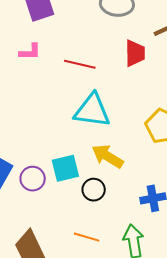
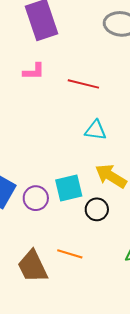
cyan triangle: (92, 111) -> (96, 130), size x0.6
orange line: (87, 237) -> (70, 254), moved

